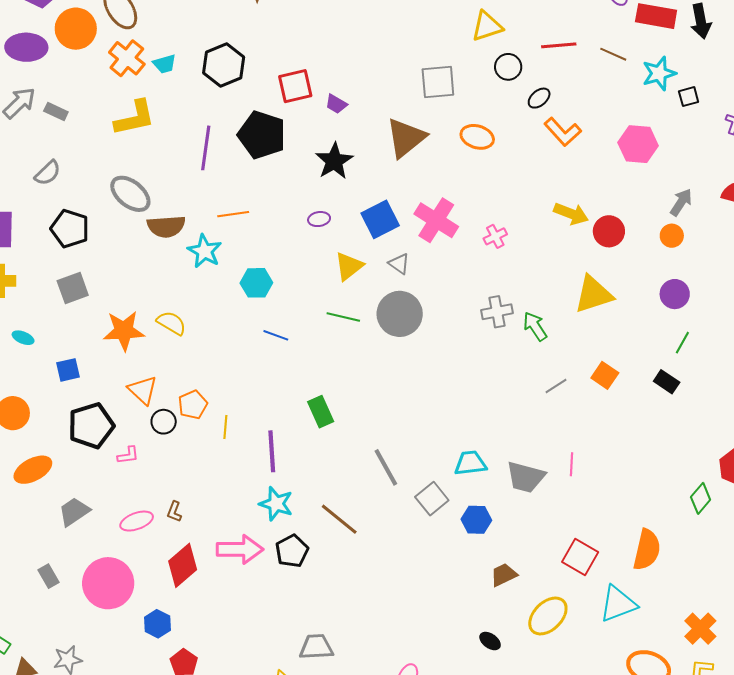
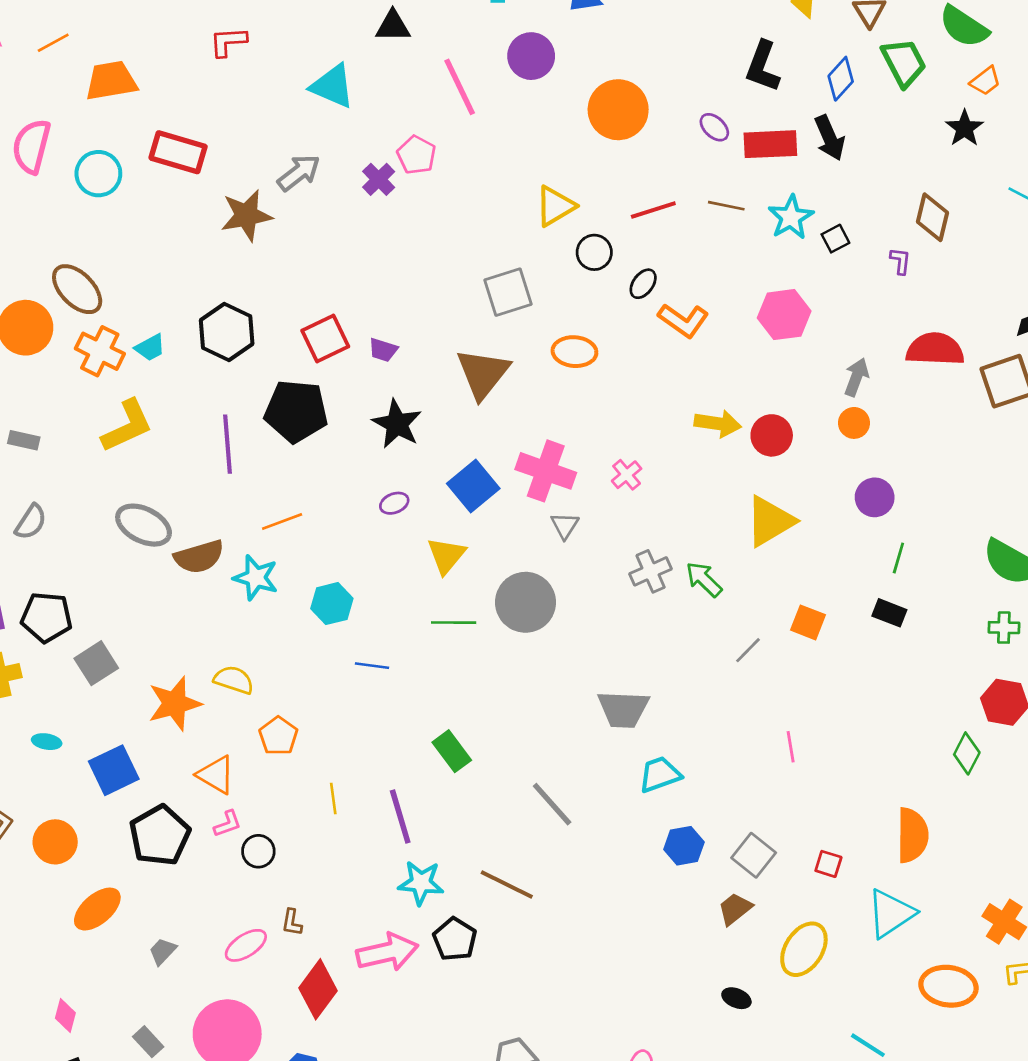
black pentagon: (70, 229) -> (47, 617), moved
gray triangle: (399, 264) -> (565, 526), moved, turned 40
blue square: (68, 370) -> (114, 770), size x1.5
orange pentagon: (193, 405) -> (278, 736), moved
black circle: (164, 422) -> (258, 851), moved
pink L-shape: (128, 455) -> (227, 824), moved
gray trapezoid: (526, 477) -> (623, 709), moved
gray square: (432, 499) -> (754, 855), moved
gray trapezoid: (74, 512) -> (163, 951), size x0.7
red square: (580, 557) -> (828, 864), size x0.6

